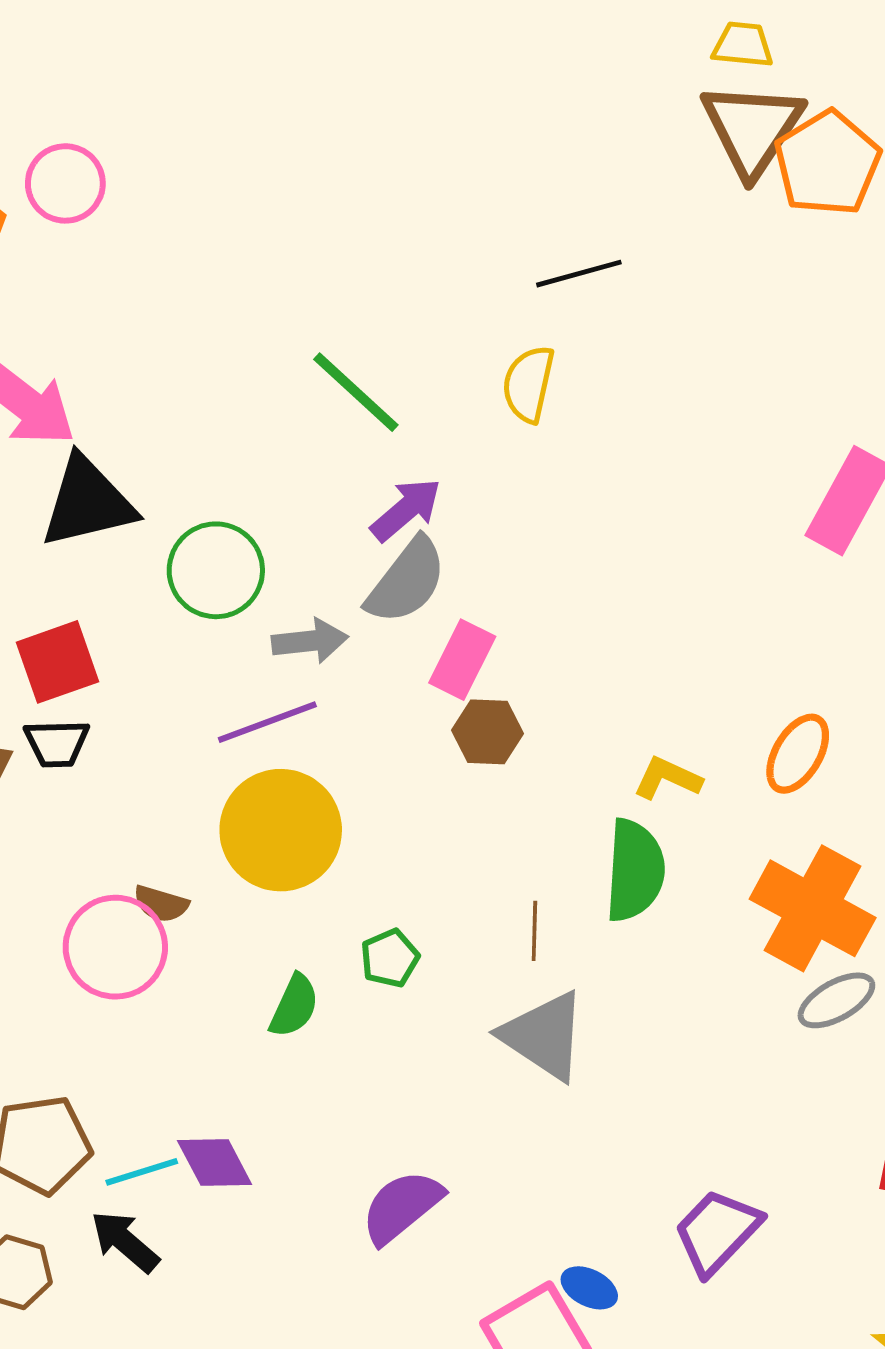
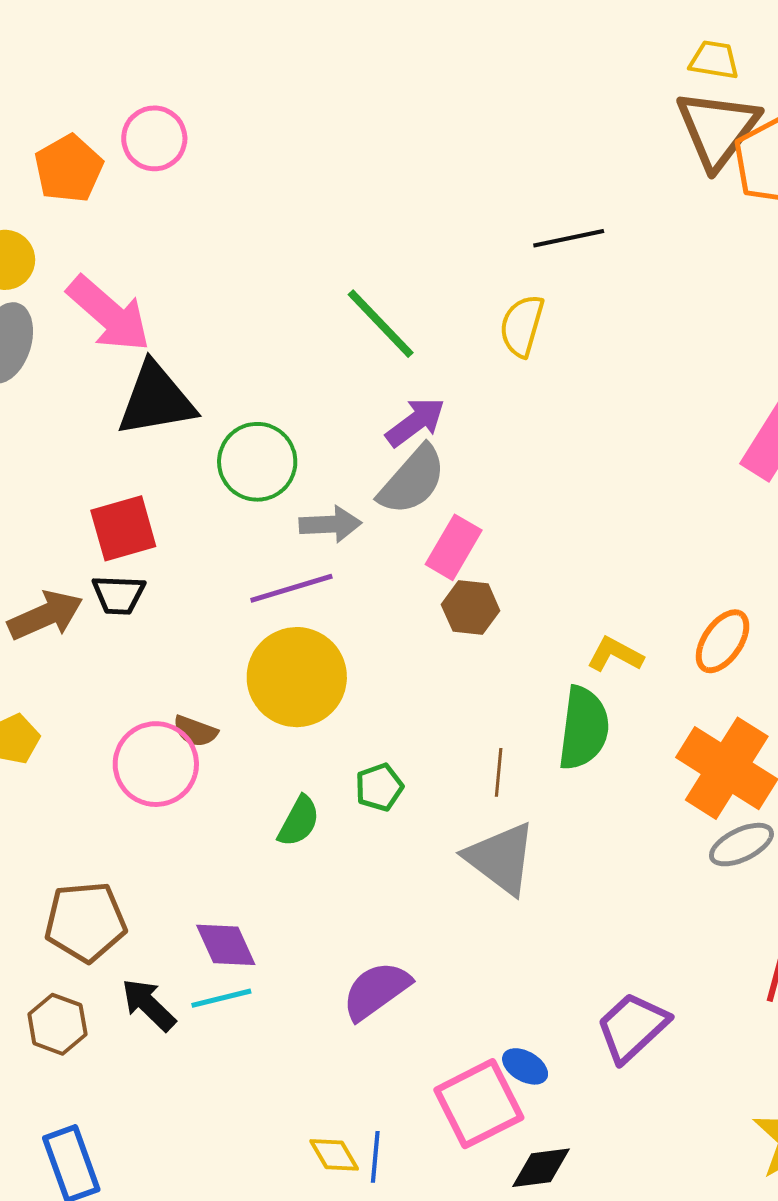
cyan line: (142, 1172) -> (221, 998), moved

